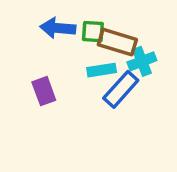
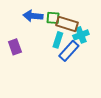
cyan rectangle: (102, 70) -> (58, 40), turned -63
purple rectangle: (44, 91) -> (15, 47), moved

